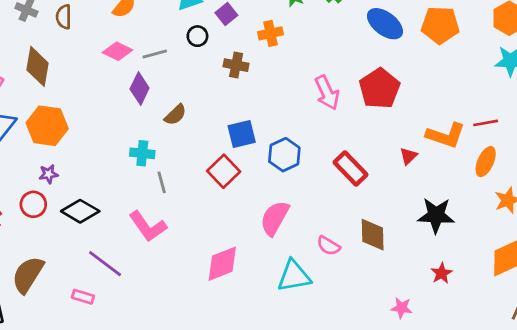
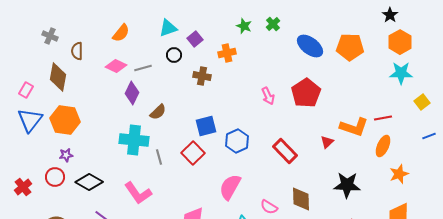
brown semicircle: (64, 17) -> (77, 51), moved
pink arrow: (327, 93) -> (268, 96), size x0.7
cyan cross: (142, 153) -> (134, 140), size x1.6
gray line: (162, 182) -> (159, 157), moved

